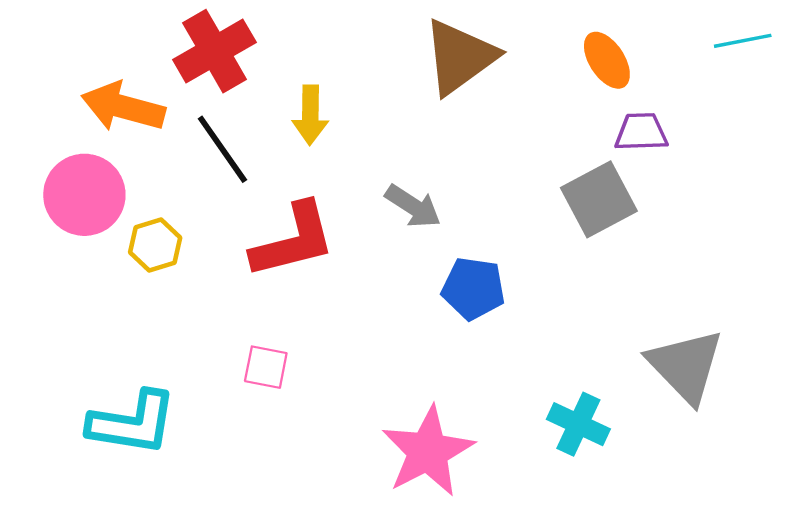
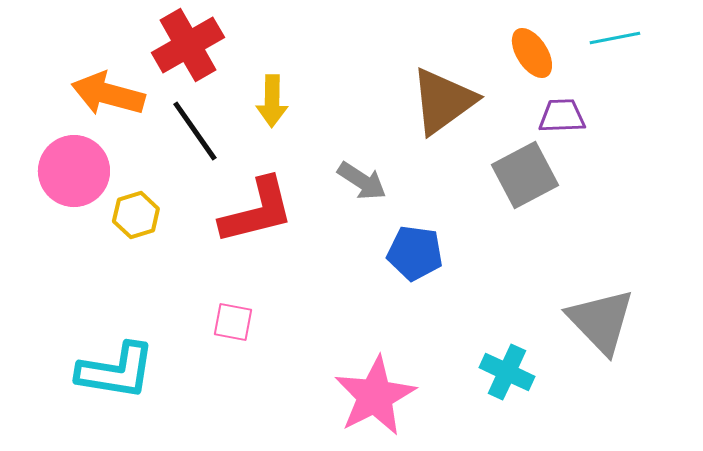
cyan line: (743, 41) -> (615, 38), moved
brown triangle: (460, 57) -> (443, 101), moved

